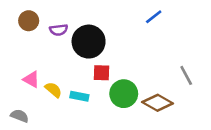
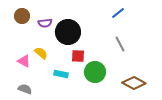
gray line: (186, 75) -> (120, 44), moved
yellow semicircle: (53, 90) -> (41, 53), moved
brown diamond: (158, 103) -> (134, 83), moved
gray semicircle: (20, 116) -> (25, 89), moved

